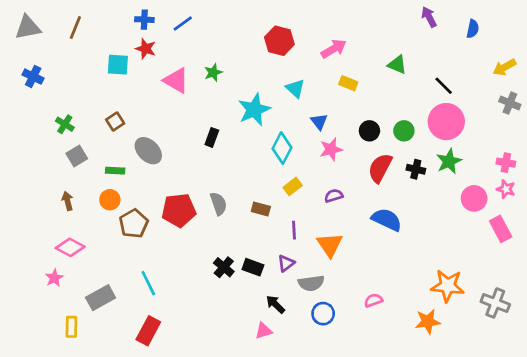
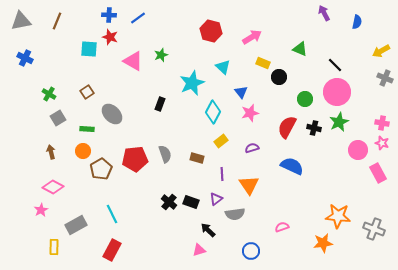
black circle: (369, 131) -> (279, 77), moved
blue circle: (323, 314) -> (251, 251), moved

